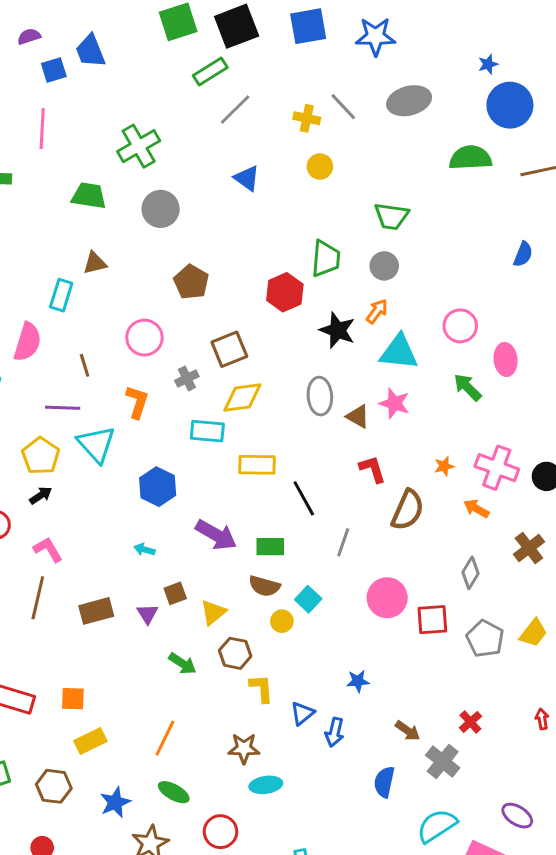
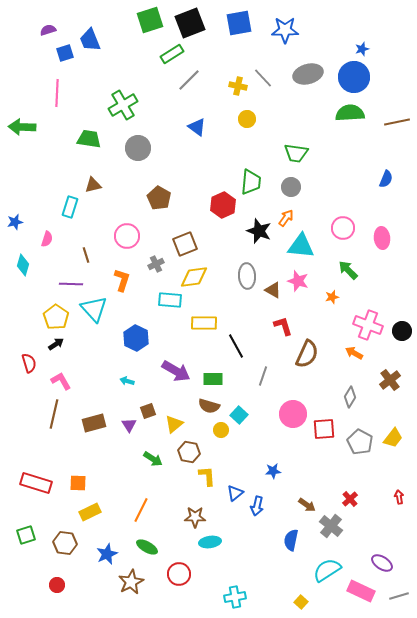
blue circle: (510, 105) -> (354, 77), moved
pink semicircle: (28, 342) -> (47, 239), size x0.6
pink ellipse: (506, 359) -> (382, 238), moved
orange star: (444, 466) -> (332, 297), moved

